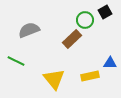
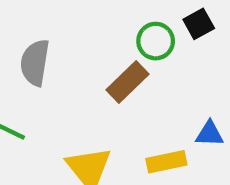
gray semicircle: (29, 30) -> (35, 63), turned -60

